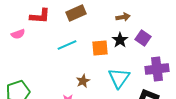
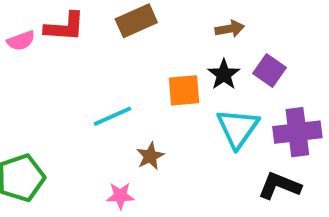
pink semicircle: (18, 34) -> (21, 41), moved
cyan line: (67, 45) -> (112, 116), moved
cyan triangle: (119, 78) -> (238, 128), moved

